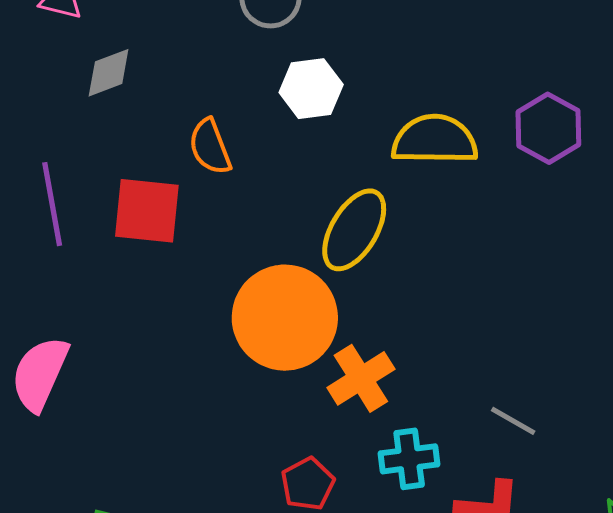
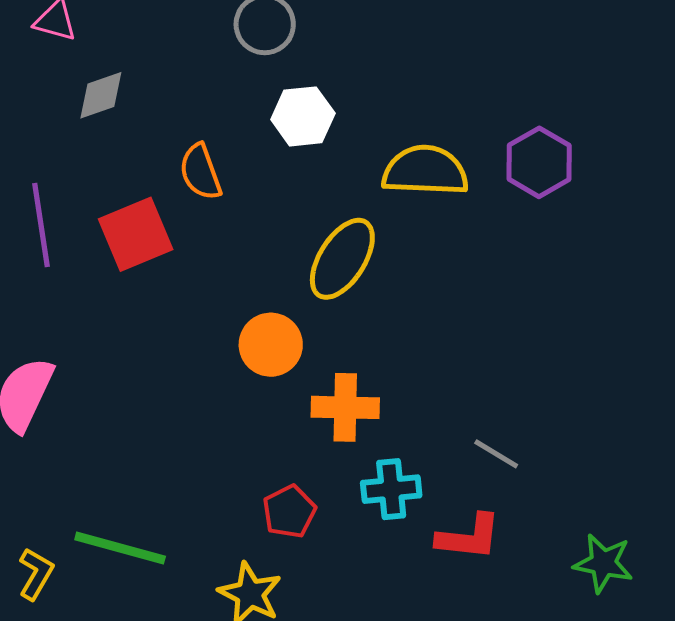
red square: (147, 211) -> (136, 234), turned -30
orange circle: (285, 318) -> (271, 345), size x0.6
orange cross: (361, 378) -> (345, 407), turned 32

